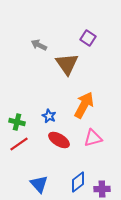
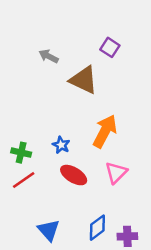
brown triangle: (67, 64) -> (84, 80), turned -30
pink triangle: (93, 138) -> (116, 173), turned -30

